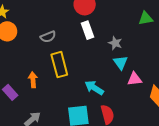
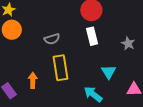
gray star: (115, 43) -> (128, 43), moved
cyan triangle: (121, 63) -> (109, 72), moved

